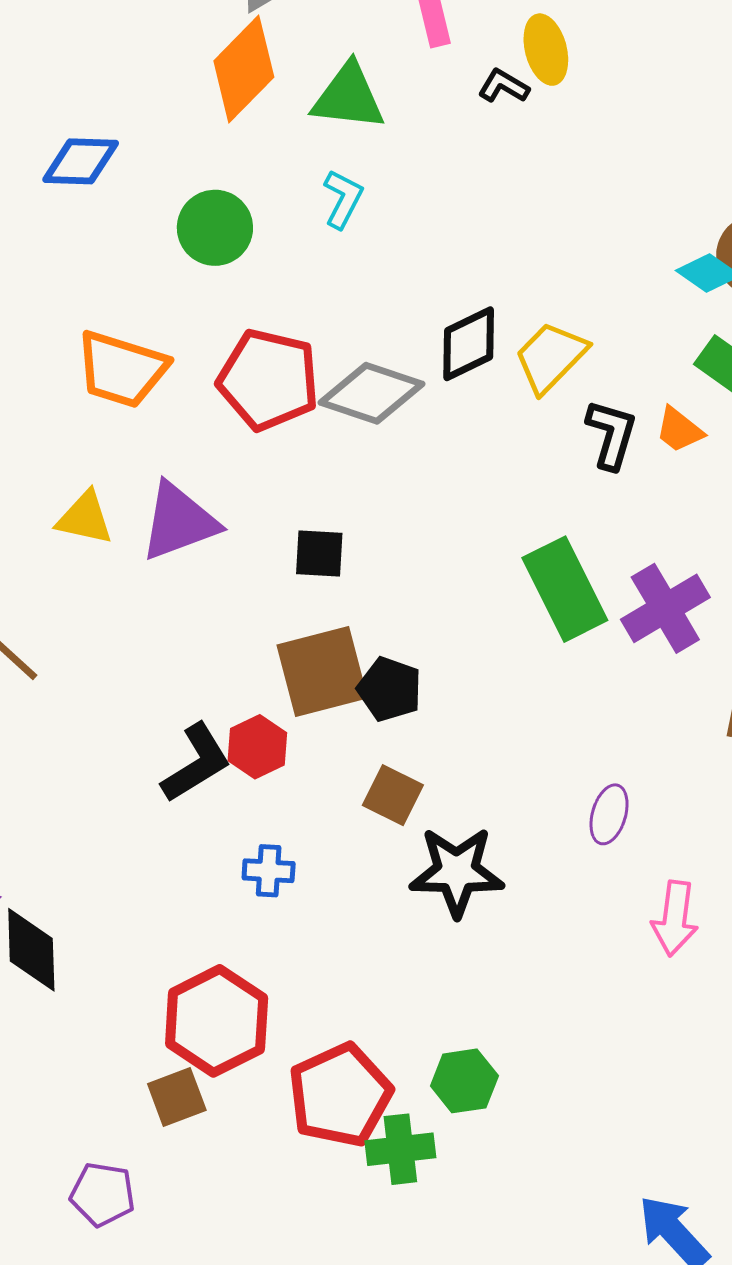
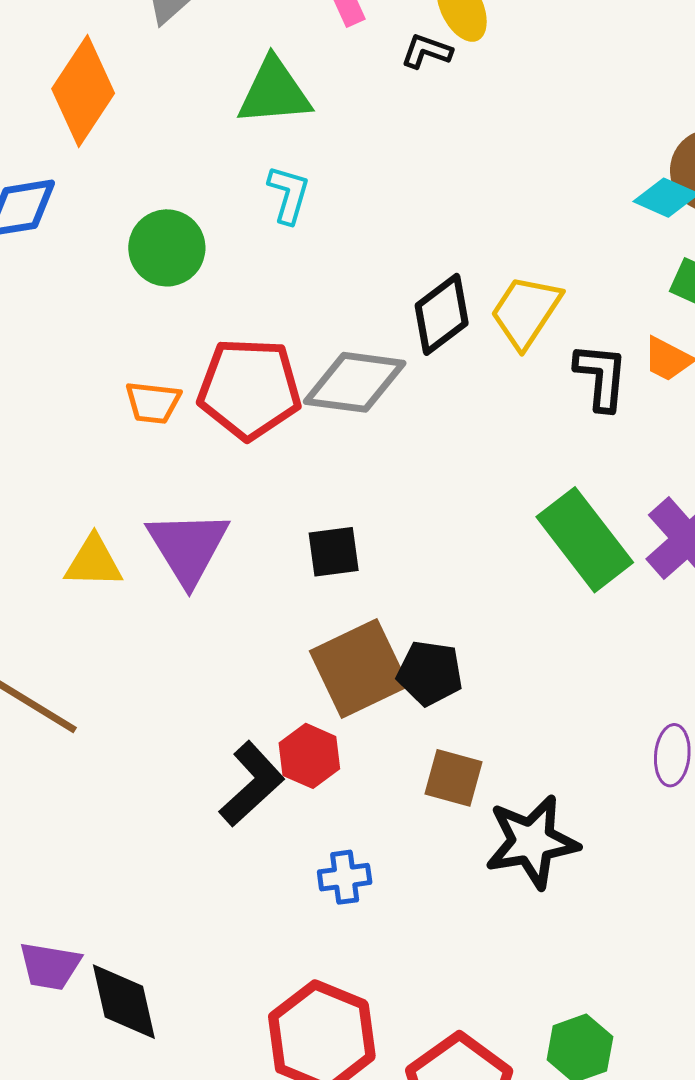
orange diamond: (244, 69) -> (83, 91), moved
orange trapezoid: (122, 369) -> (153, 403), moved, size x0.6
purple triangle: (179, 522) -> (188, 547), turned -30

